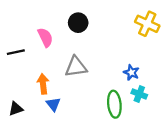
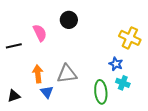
yellow cross: (147, 24) -> (130, 38), moved
gray triangle: (76, 67) -> (67, 74), moved

